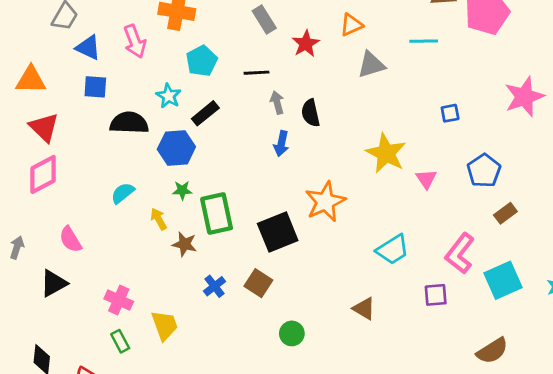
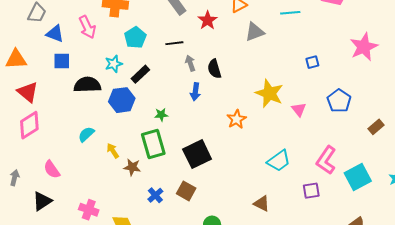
cyan star: (169, 96) -> (114, 64), turned 30
green star: (182, 190) -> (161, 115), moved
orange star: (325, 202) -> (237, 119), moved, size x0.7
brown rectangle: (505, 213) -> (376, 127), moved

